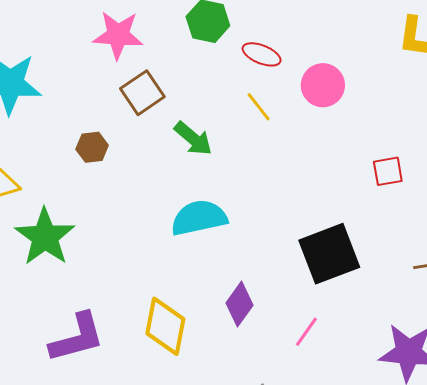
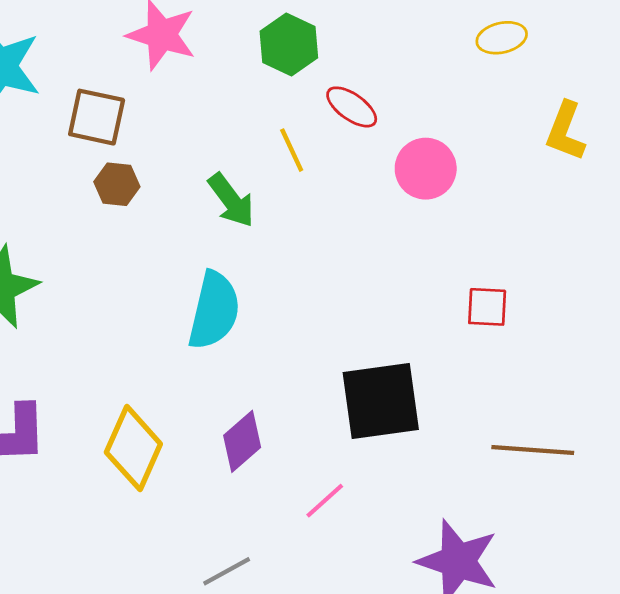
brown square: (142, 93) -> (97, 117), moved, turned 33
yellow line: (259, 107) -> (292, 150), moved
brown hexagon: (92, 147) -> (117, 184), moved
cyan semicircle: (199, 218) -> (214, 310), turned 102

